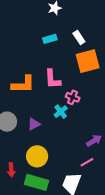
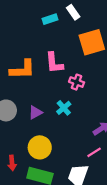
white rectangle: (79, 38) -> (73, 12), moved
cyan cross: (61, 112) -> (64, 108), moved

